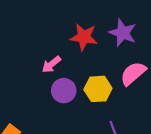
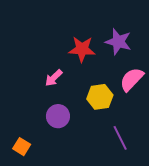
purple circle: (64, 91) -> (58, 116), moved

